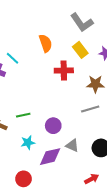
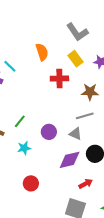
green line: (23, 115) -> (20, 121), turned -40
gray triangle: (72, 145) -> (75, 134), moved
purple diamond: (50, 157) -> (70, 160), moved
red circle: (24, 179) -> (31, 183), moved

